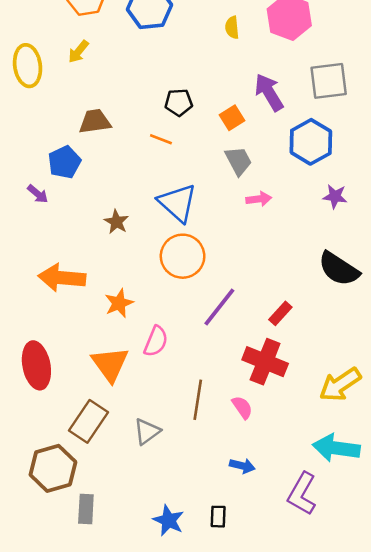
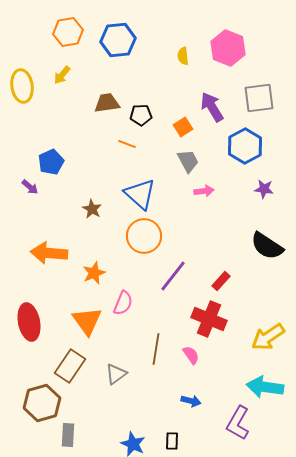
brown trapezoid: (95, 121) -> (107, 103), moved

